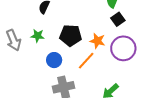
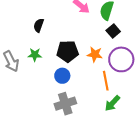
blue circle: (54, 60) -> (62, 76), moved
orange line: (86, 61) -> (106, 81), moved, turned -48

